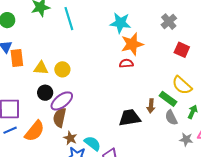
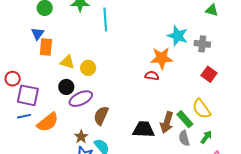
gray cross: (169, 22) -> (202, 44), turned 35
cyan star: (120, 23) -> (178, 36), moved
brown arrow: (151, 106) -> (167, 122), size x1.5
brown semicircle: (60, 118) -> (101, 116), moved

